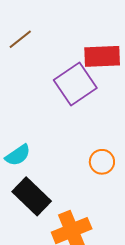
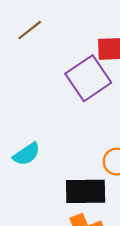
black rectangle: (32, 196) -> (86, 191), moved, turned -45

